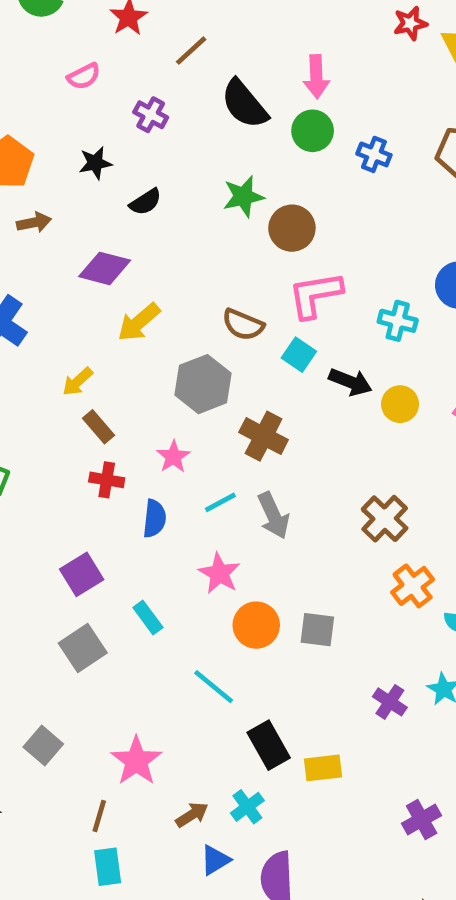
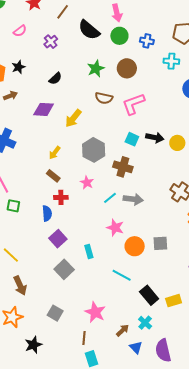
purple cross: (151, 115) -> (51, 42), turned 32
black star: (95, 163) -> (18, 67), moved
brown circle: (292, 228) -> (127, 68), moved
cyan cross: (398, 321) -> (171, 61), moved
yellow arrow: (139, 322) -> (73, 118), moved
brown semicircle: (243, 325) -> (104, 98), moved
cyan square: (299, 355) -> (132, 139), moved
yellow arrow: (78, 382) -> (55, 153), moved
gray arrow: (273, 515) -> (133, 199), turned -48
blue semicircle: (154, 519) -> (47, 213), moved
cyan rectangle: (148, 617) -> (89, 252), turned 32
blue triangle: (215, 860) -> (136, 347), turned -32

